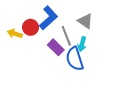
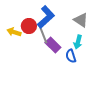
gray line: (66, 36) -> (43, 34), moved
blue semicircle: (75, 59) -> (71, 56), size x0.6

